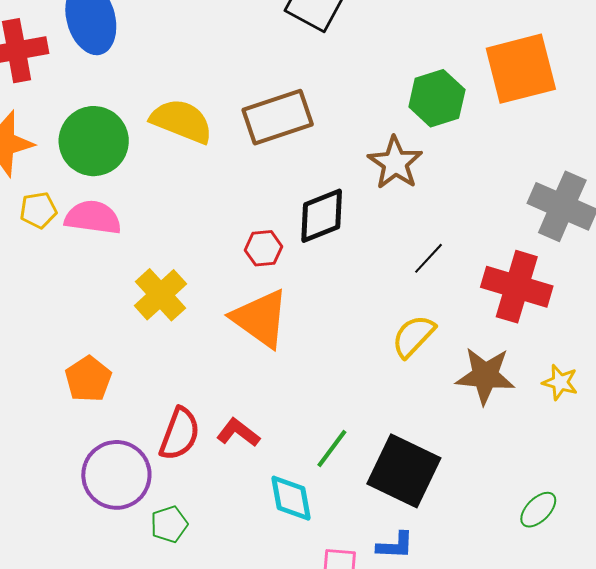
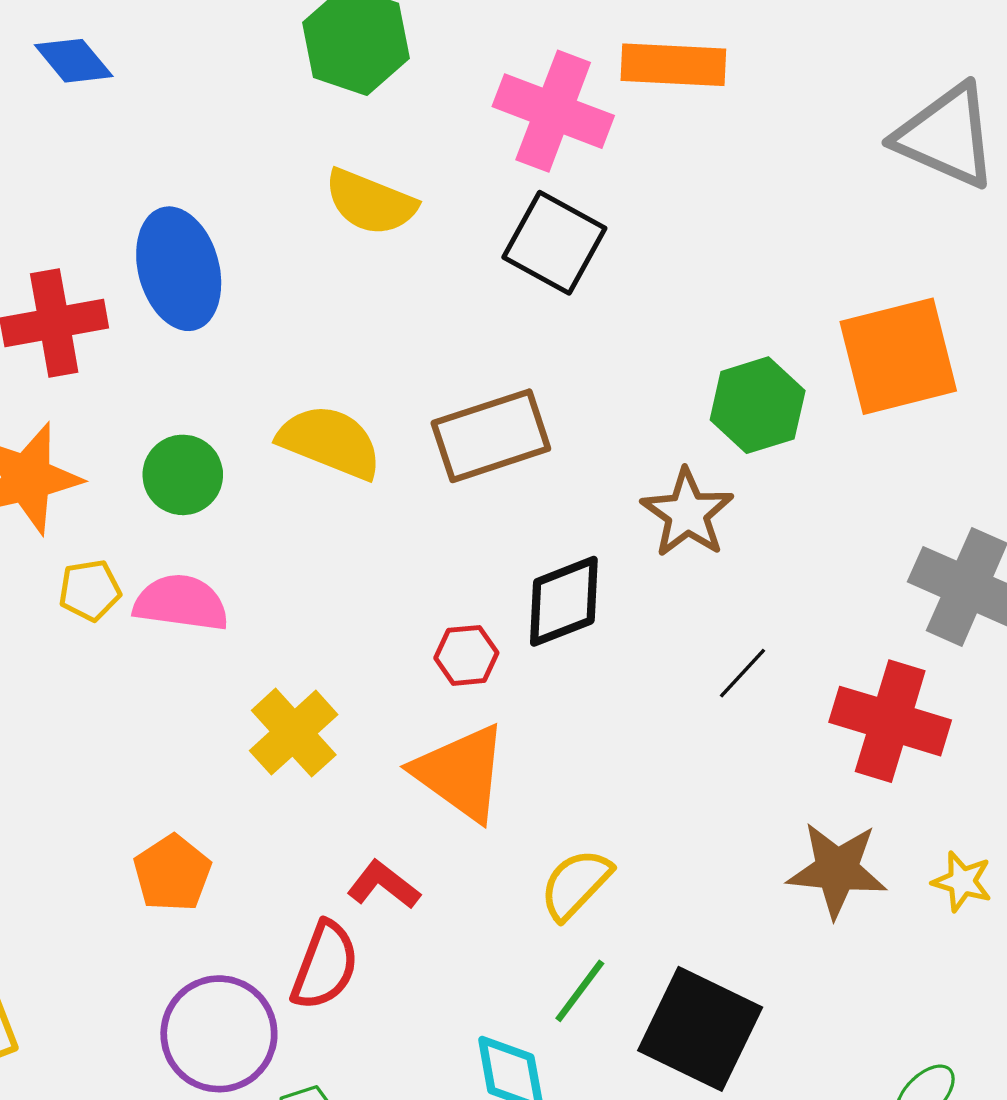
green circle: (94, 141) -> (183, 475), size x0.7
yellow semicircle: (413, 336) -> (576, 884), moved
red L-shape: (238, 433) -> (383, 885), moved

